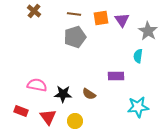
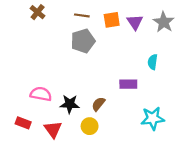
gray star: (148, 31) -> (164, 22), moved
brown semicircle: (89, 94) -> (98, 104), turned 96
yellow circle: (75, 121) -> (90, 126), moved

